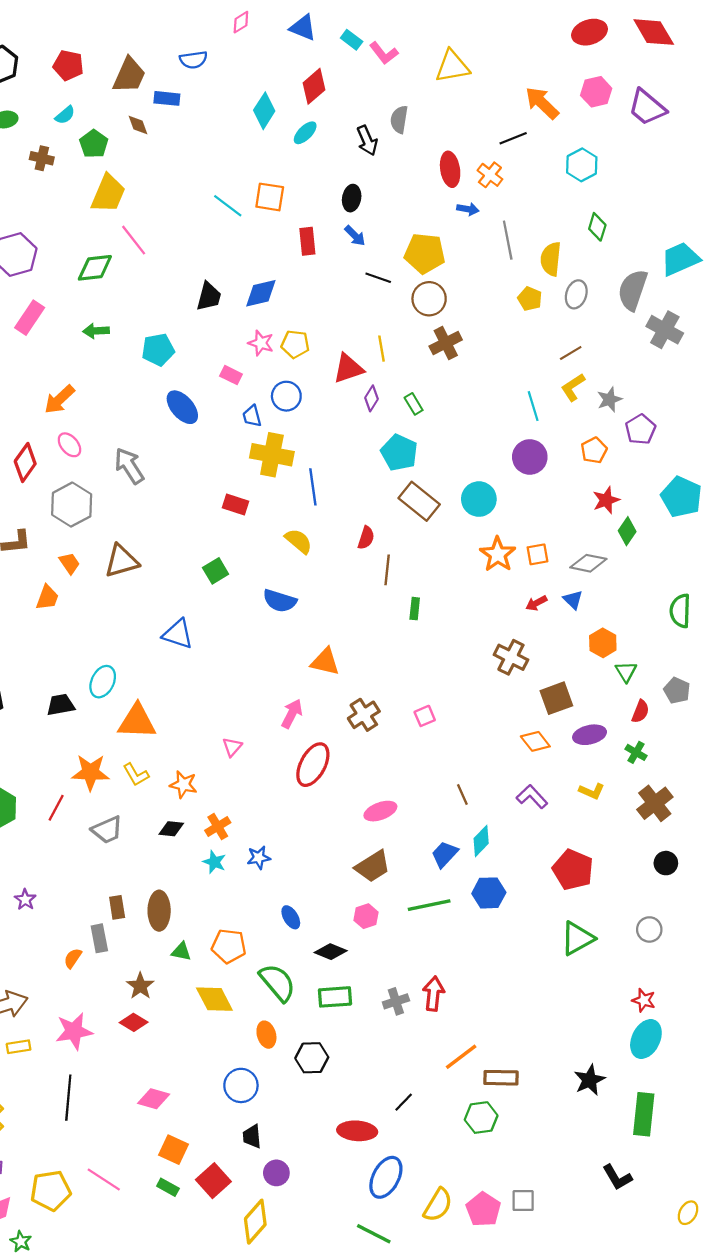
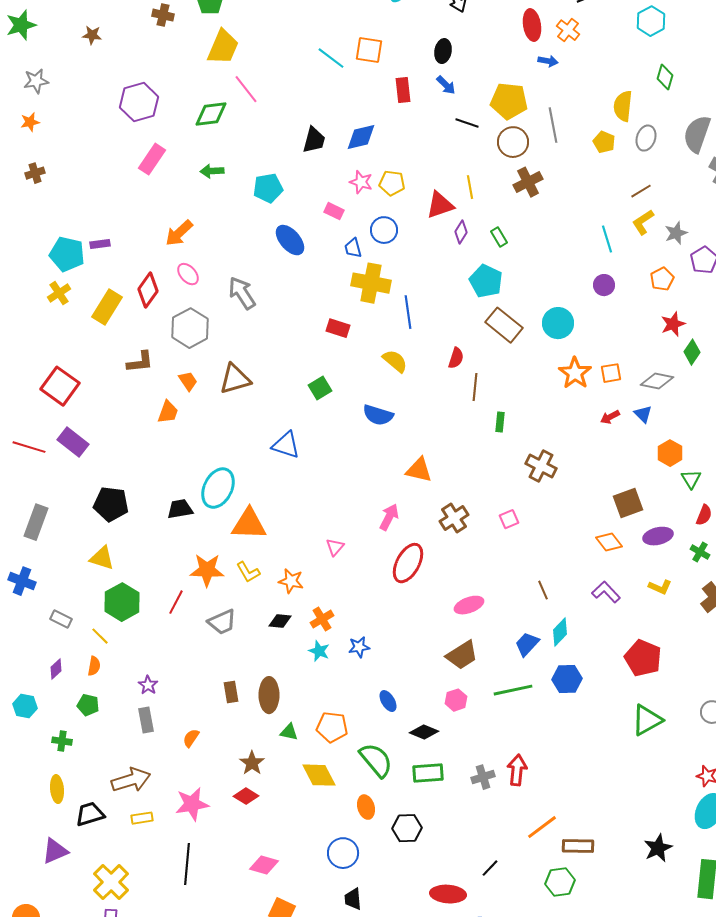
gray line: (508, 240) -> (553, 125), moved
purple circle: (530, 457) -> (604, 285), size x0.7
brown cross: (511, 657) -> (541, 466), moved
cyan ellipse: (103, 682) -> (218, 488), size x1.4
gray rectangle: (99, 938) -> (146, 720), moved

